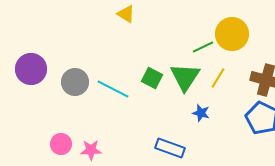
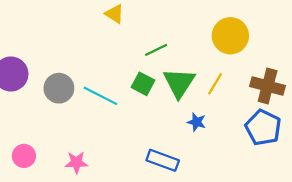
green line: (203, 47) -> (156, 50), moved
pink circle: (61, 144) -> (24, 156), moved

